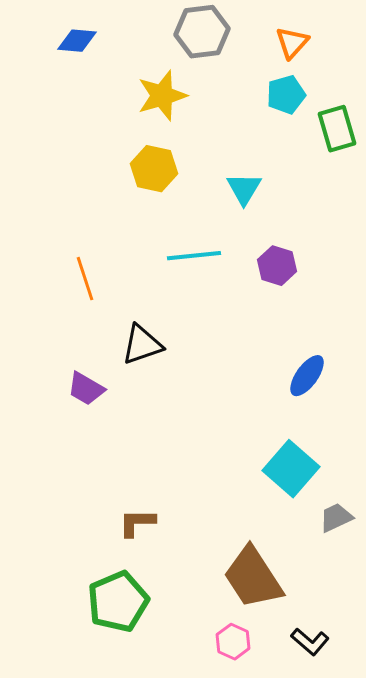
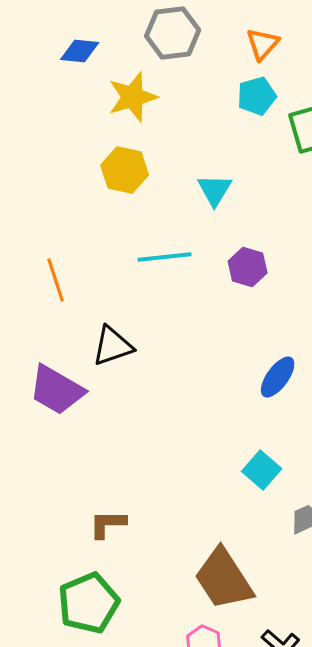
blue diamond: (77, 41) -> (80, 51), moved
purple trapezoid: (86, 389) -> (57, 390), size x1.5
cyan square: (291, 469) -> (262, 470), size x0.7

